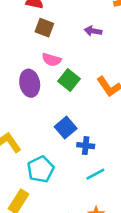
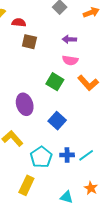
pink semicircle: (52, 60) -> (70, 60), moved
purple ellipse: (30, 83) -> (25, 104), moved
blue cross: (86, 146) -> (67, 155), moved

